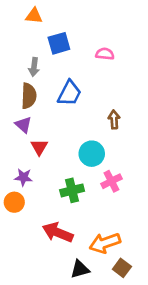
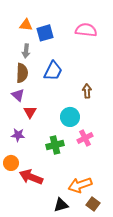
orange triangle: (34, 16) -> (26, 25), moved
pink semicircle: (105, 54) -> (86, 30), moved, size x1.5
orange circle: (14, 202) -> (11, 163), moved
red arrow: (58, 232) -> (31, 177), moved

